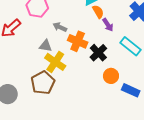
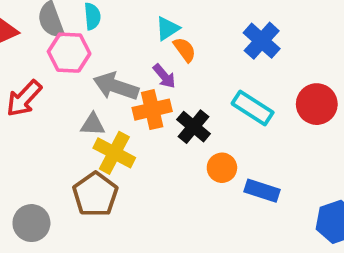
purple arrow: (108, 25) -> (164, 76), moved
gray arrow: (60, 27) -> (116, 86), size x1.6
orange cross: (78, 41) -> (152, 110), turned -30

